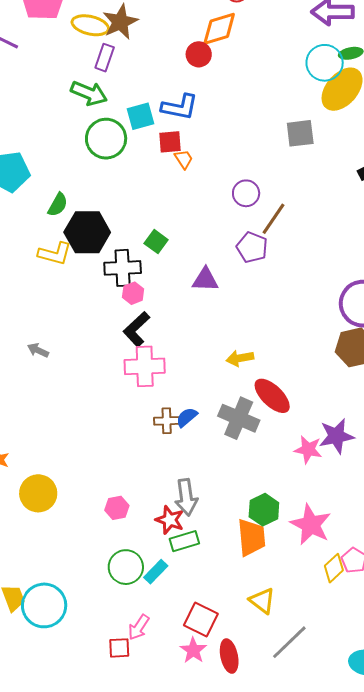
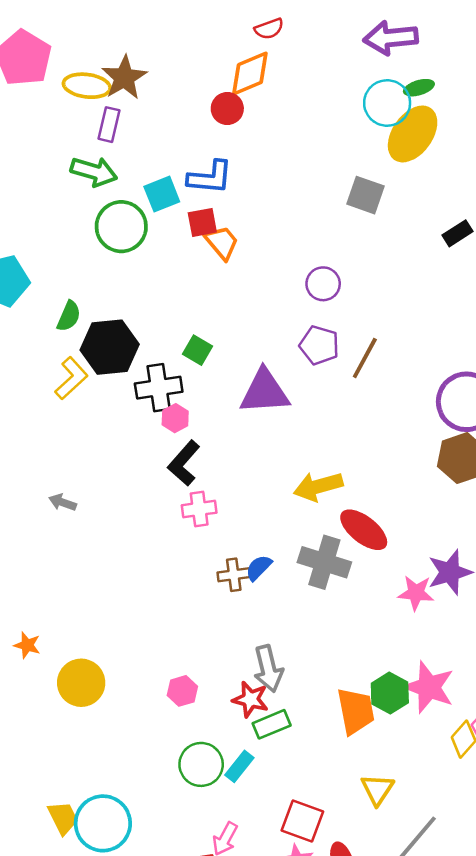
gray square: (300, 133) -> (365, 195), turned 32
orange trapezoid: (184, 159) -> (222, 243), size x1.4
purple circle: (246, 193) -> (323, 284), moved
brown line: (274, 219) -> (365, 358), moved
yellow L-shape: (55, 254) -> (71, 378), turned -52
purple triangle: (205, 280) -> (265, 392), size x1.5
yellow arrow: (240, 358) -> (318, 486), size x1.4
pink cross: (145, 366) -> (199, 509), size x0.7
green hexagon: (264, 510) -> (390, 693), moved
yellow triangle: (262, 601) -> (377, 789), turned 32

